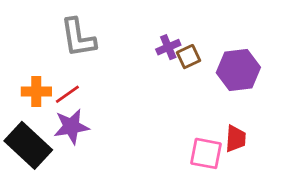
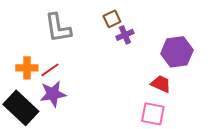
brown square: (188, 57) -> (112, 19), moved
red trapezoid: (236, 139) -> (161, 84), moved, turned -70

